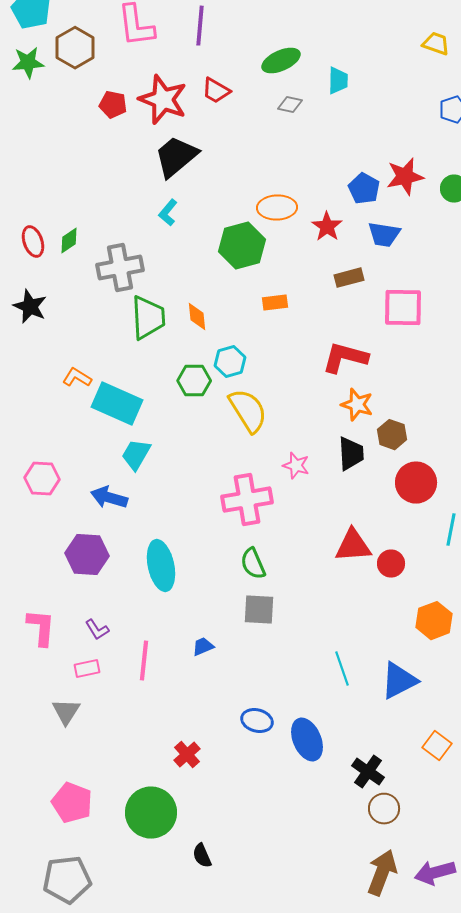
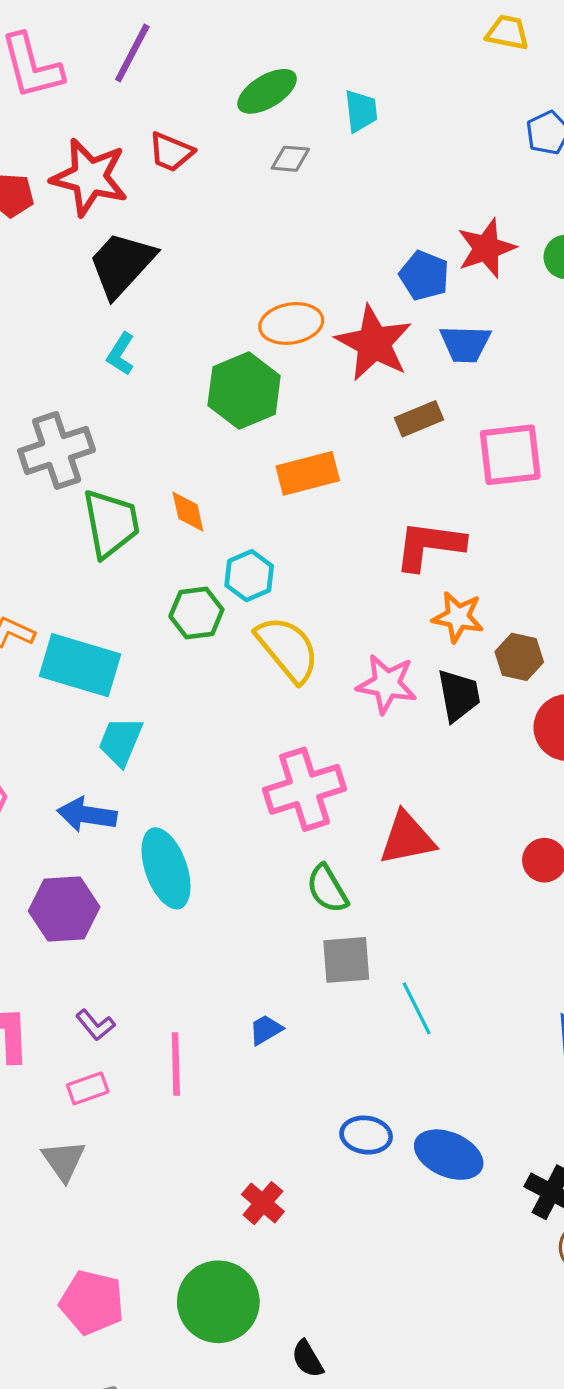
purple line: (200, 26) -> (132, 53), turned 30
red star: (327, 227) -> (374, 343), size x1.6
orange rectangle: (275, 303) -> (308, 473), size x1.5
pink star: (296, 466) -> (387, 684), moved, size x1.4
red triangle: (353, 546) -> (407, 838), moved
cyan ellipse: (161, 566) -> (166, 868), moved
cyan line: (342, 669) -> (417, 1008), moved
blue ellipse: (307, 740) -> (449, 1155), turned -36

